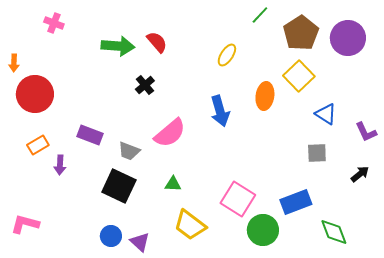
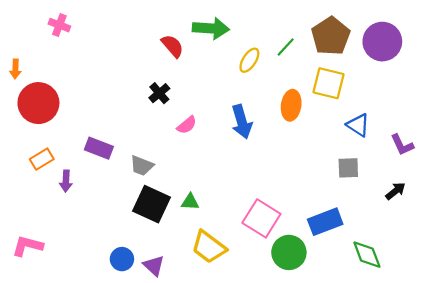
green line: (260, 15) -> (286, 47), moved
green arrow: (118, 46) -> (211, 28), moved
yellow square: (299, 76) -> (328, 83), turned -32
pink semicircle: (170, 133) -> (187, 125), moved, size x0.6
black square: (119, 186) -> (152, 204), moved

